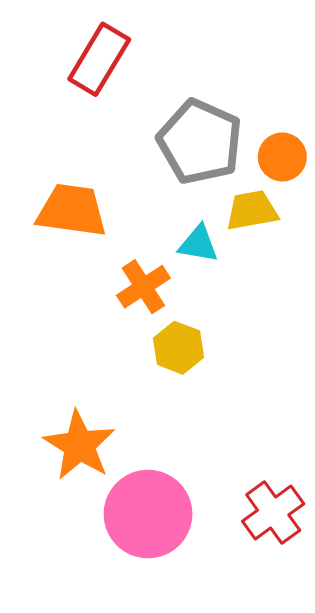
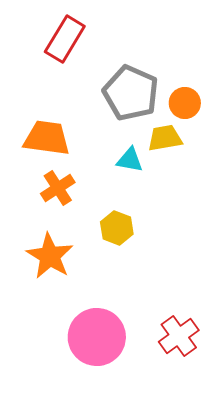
orange cross: (143, 287) -> (58, 188), moved
orange star: (79, 445) -> (50, 256), moved

